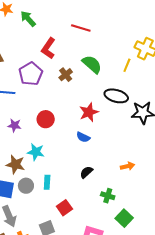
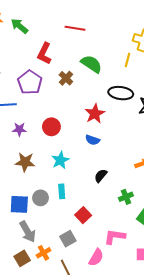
purple star: (14, 125) -> (19, 129), moved
cyan star: (36, 152) -> (60, 160), moved, turned -30
brown star: (15, 164) -> (25, 162), moved
green cross: (108, 196) -> (126, 197), turned -32

